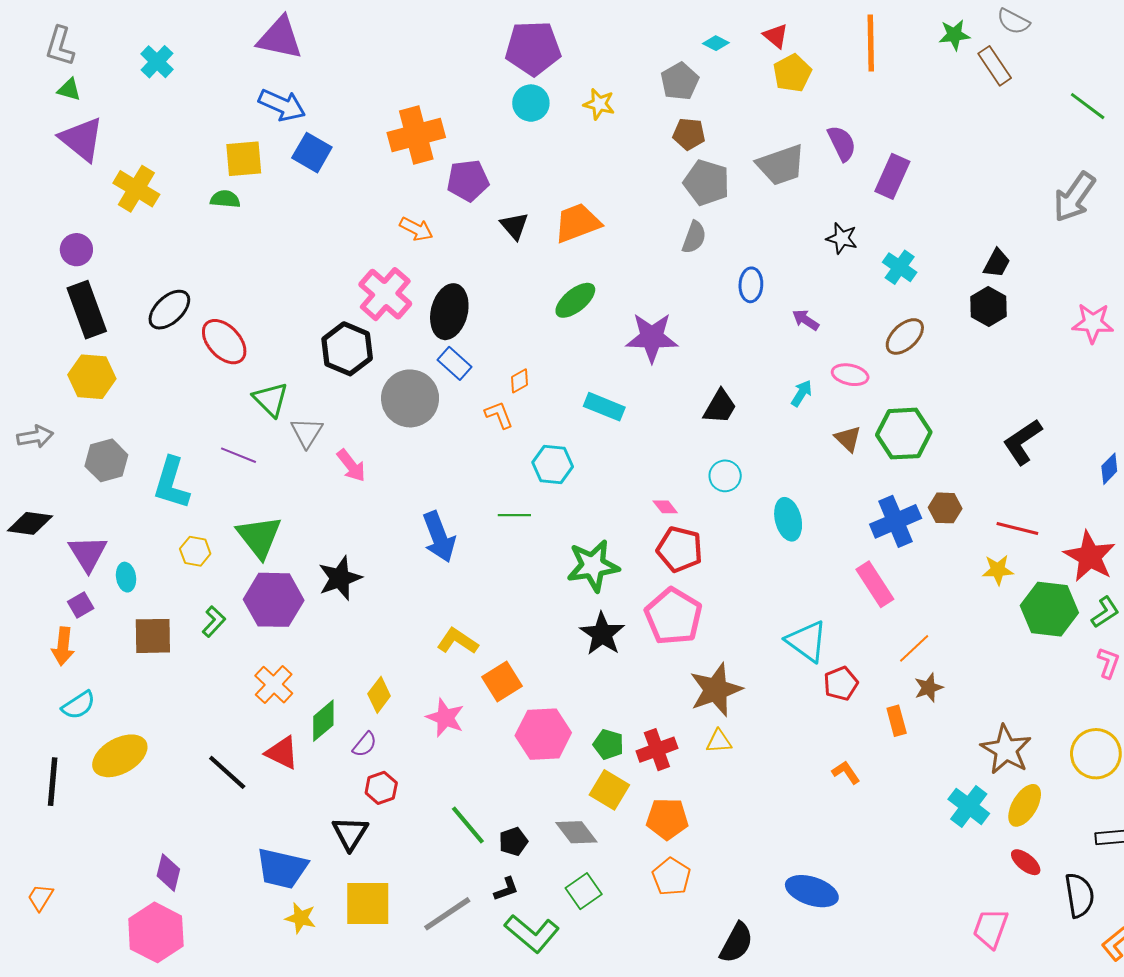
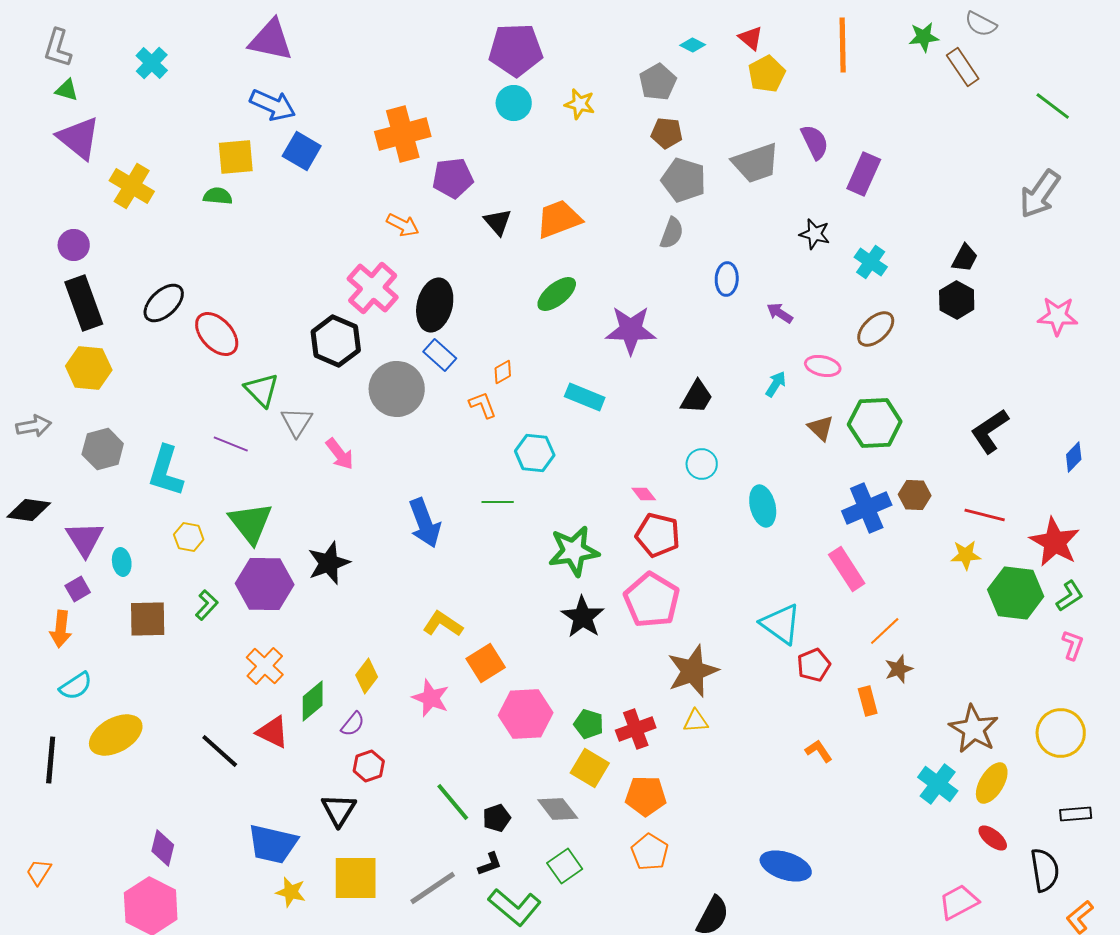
pink trapezoid: (991, 928) -> (959, 902), turned 42

